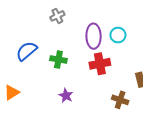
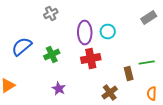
green cross: (58, 59) -> (52, 54), turned -35
brown cross: (120, 100) -> (110, 92), turned 35

